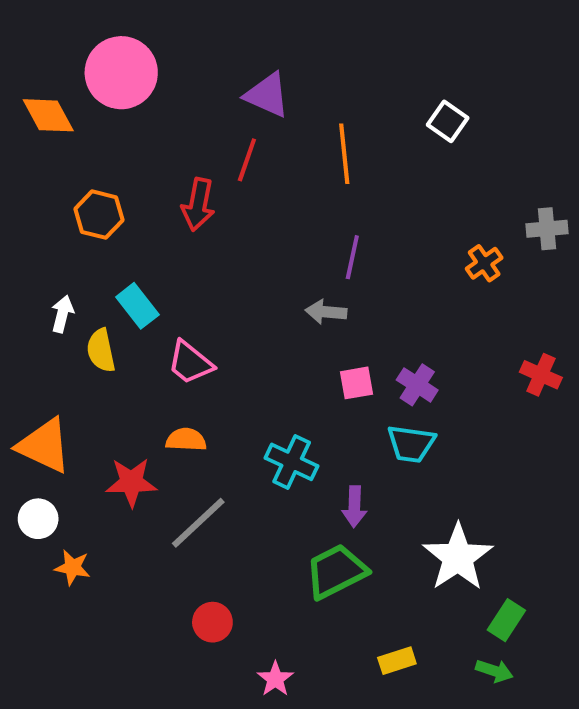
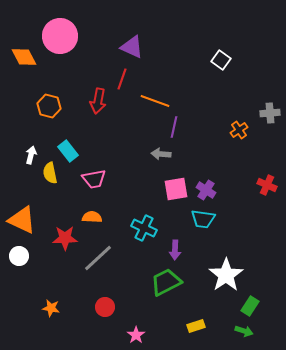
orange line: (344, 154) -> (155, 101), moved, turned -64
pink trapezoid: (190, 363) -> (94, 179), turned -50
pink square: (356, 383) -> (176, 189), size x1.4
orange star: (73, 567) -> (51, 308), moved

